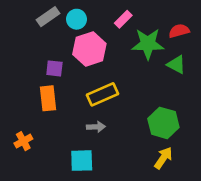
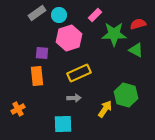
yellow arrow: (163, 158) -> (105, 109), moved

